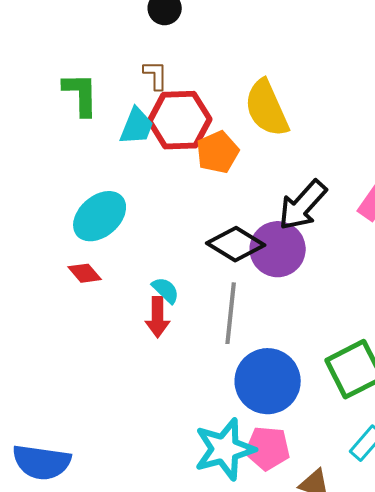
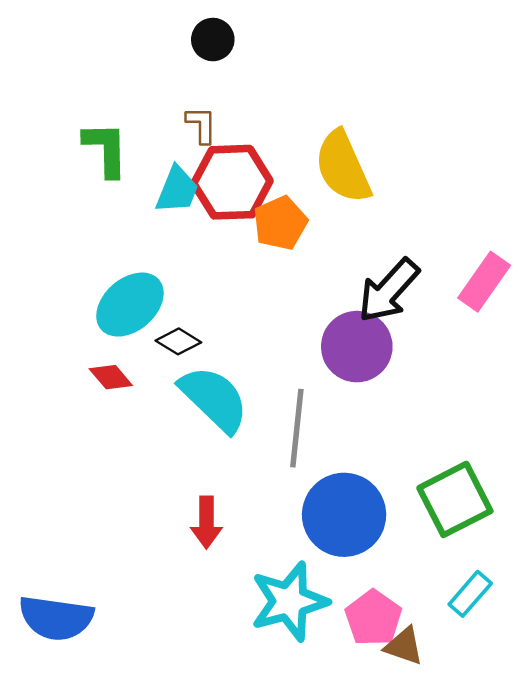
black diamond: (236, 244) -> (178, 341), moved, size x0.6
cyan semicircle: (166, 290) -> (214, 399), size x2.0
red arrow: (158, 317) -> (206, 522), moved
pink pentagon: (268, 448) -> (373, 618), moved, turned 30

